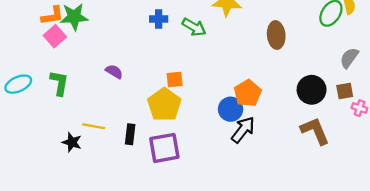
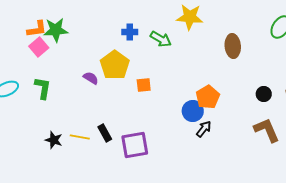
black circle: (312, 90) -> (264, 94), size x0.6
yellow pentagon: (164, 105) -> (115, 65), moved
yellow line: (94, 126) -> (80, 137), moved
black arrow: (243, 130) -> (204, 129), size x0.7
black rectangle: (130, 134) -> (105, 133), turned -36

